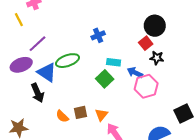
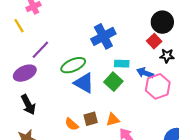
blue cross: (98, 35) -> (103, 36), size x1.6
blue triangle: (47, 72) -> (84, 83), moved
black arrow: (38, 93) -> (28, 105), moved
orange triangle: (101, 115) -> (113, 120), turned 40

